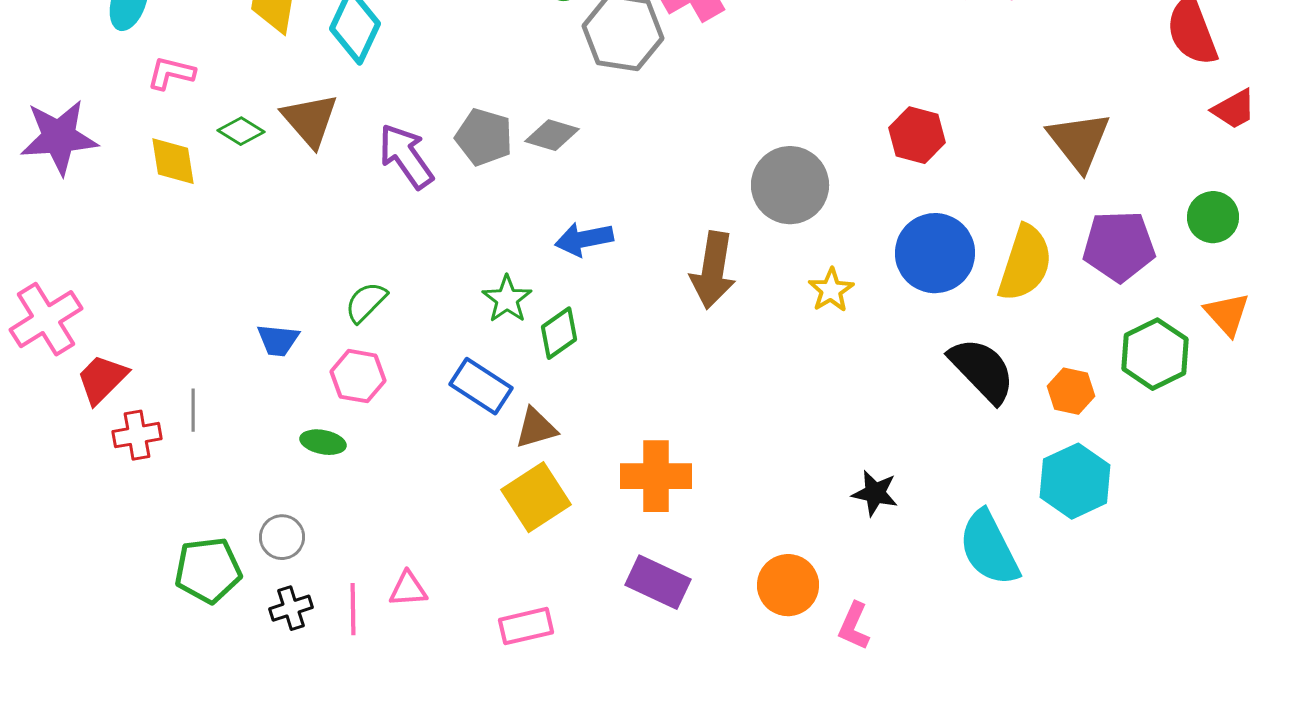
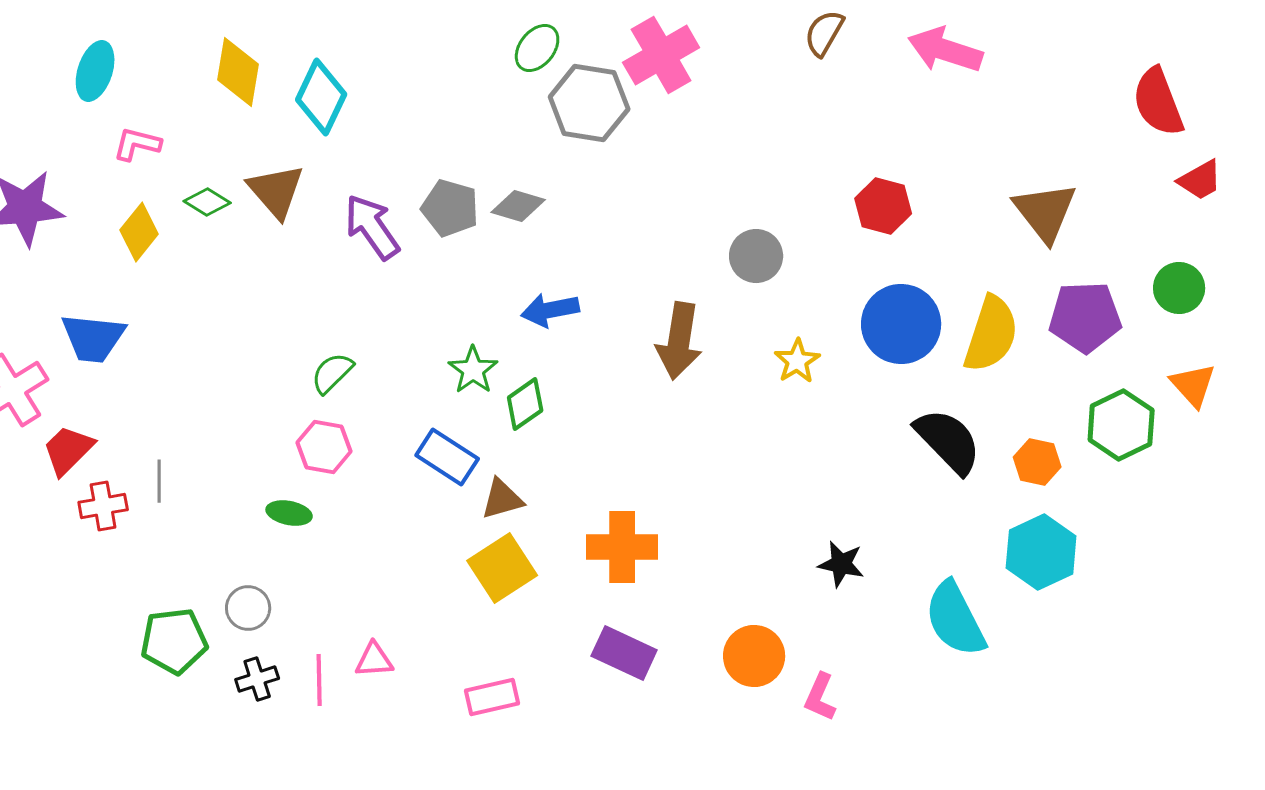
yellow diamond: (173, 161) -> (139, 232), turned 48
gray circle: (790, 185) -> (756, 256), size x0.7
blue trapezoid: (278, 340) -> (93, 338), moved, size x1.5

